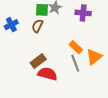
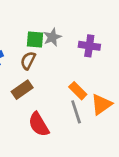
brown rectangle: (38, 61) -> (22, 90), moved
red semicircle: (47, 74) -> (39, 124), turned -138

